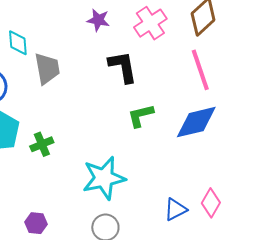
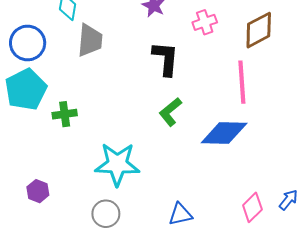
pink cross: (150, 23) -> (205, 22), size x0.7
green L-shape: (141, 116) -> (170, 112), turned -40
pink diamond: (211, 203) -> (252, 207), moved

